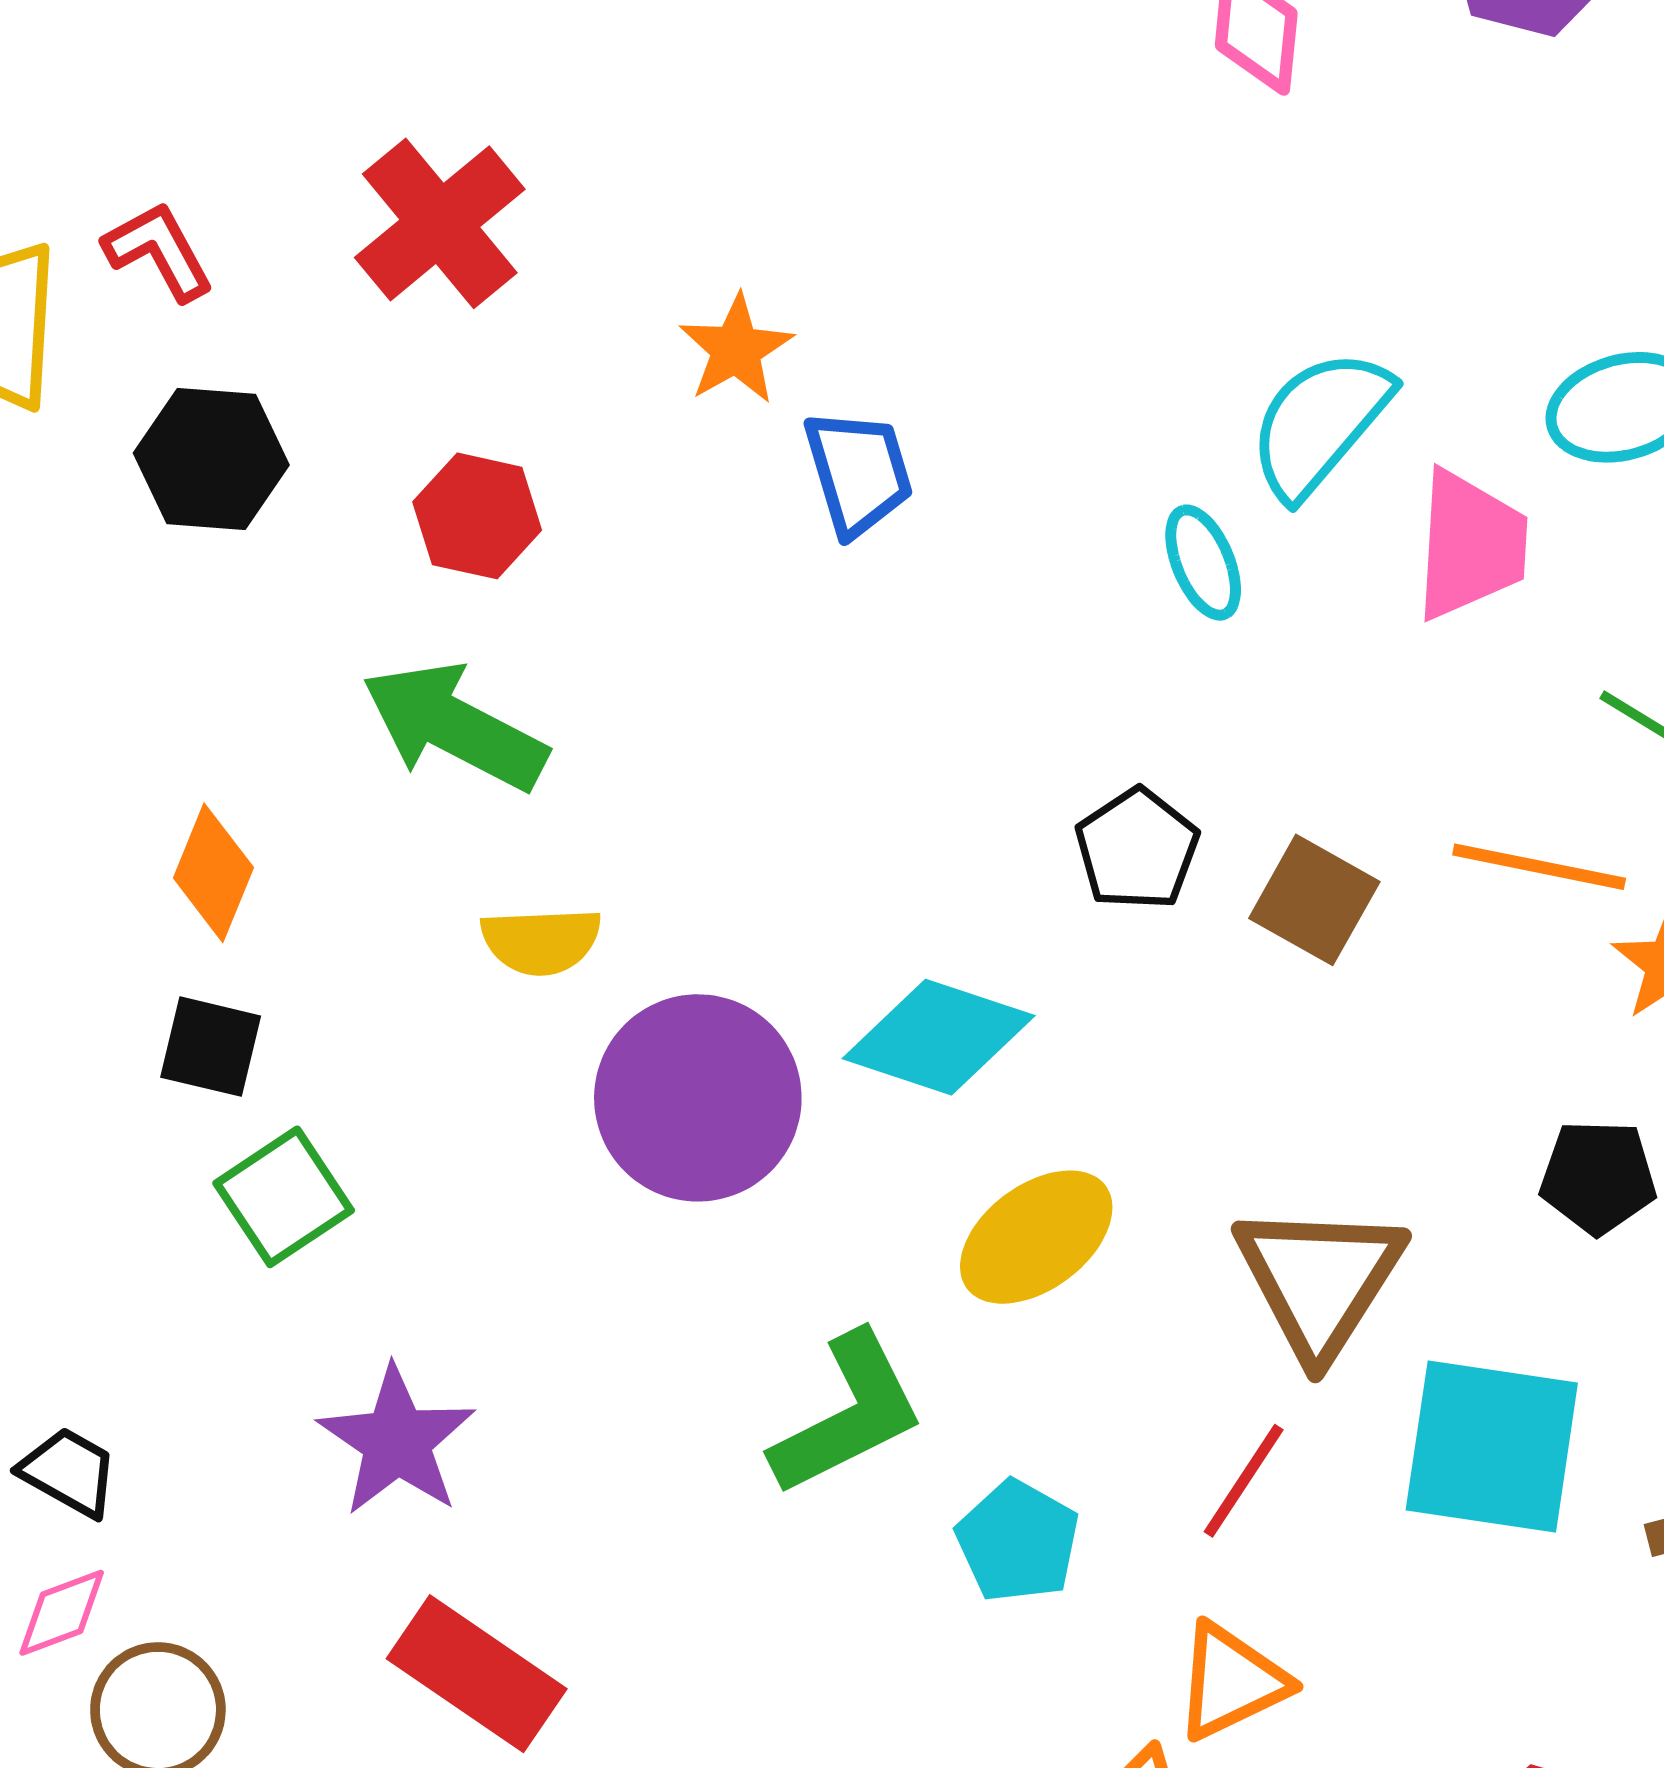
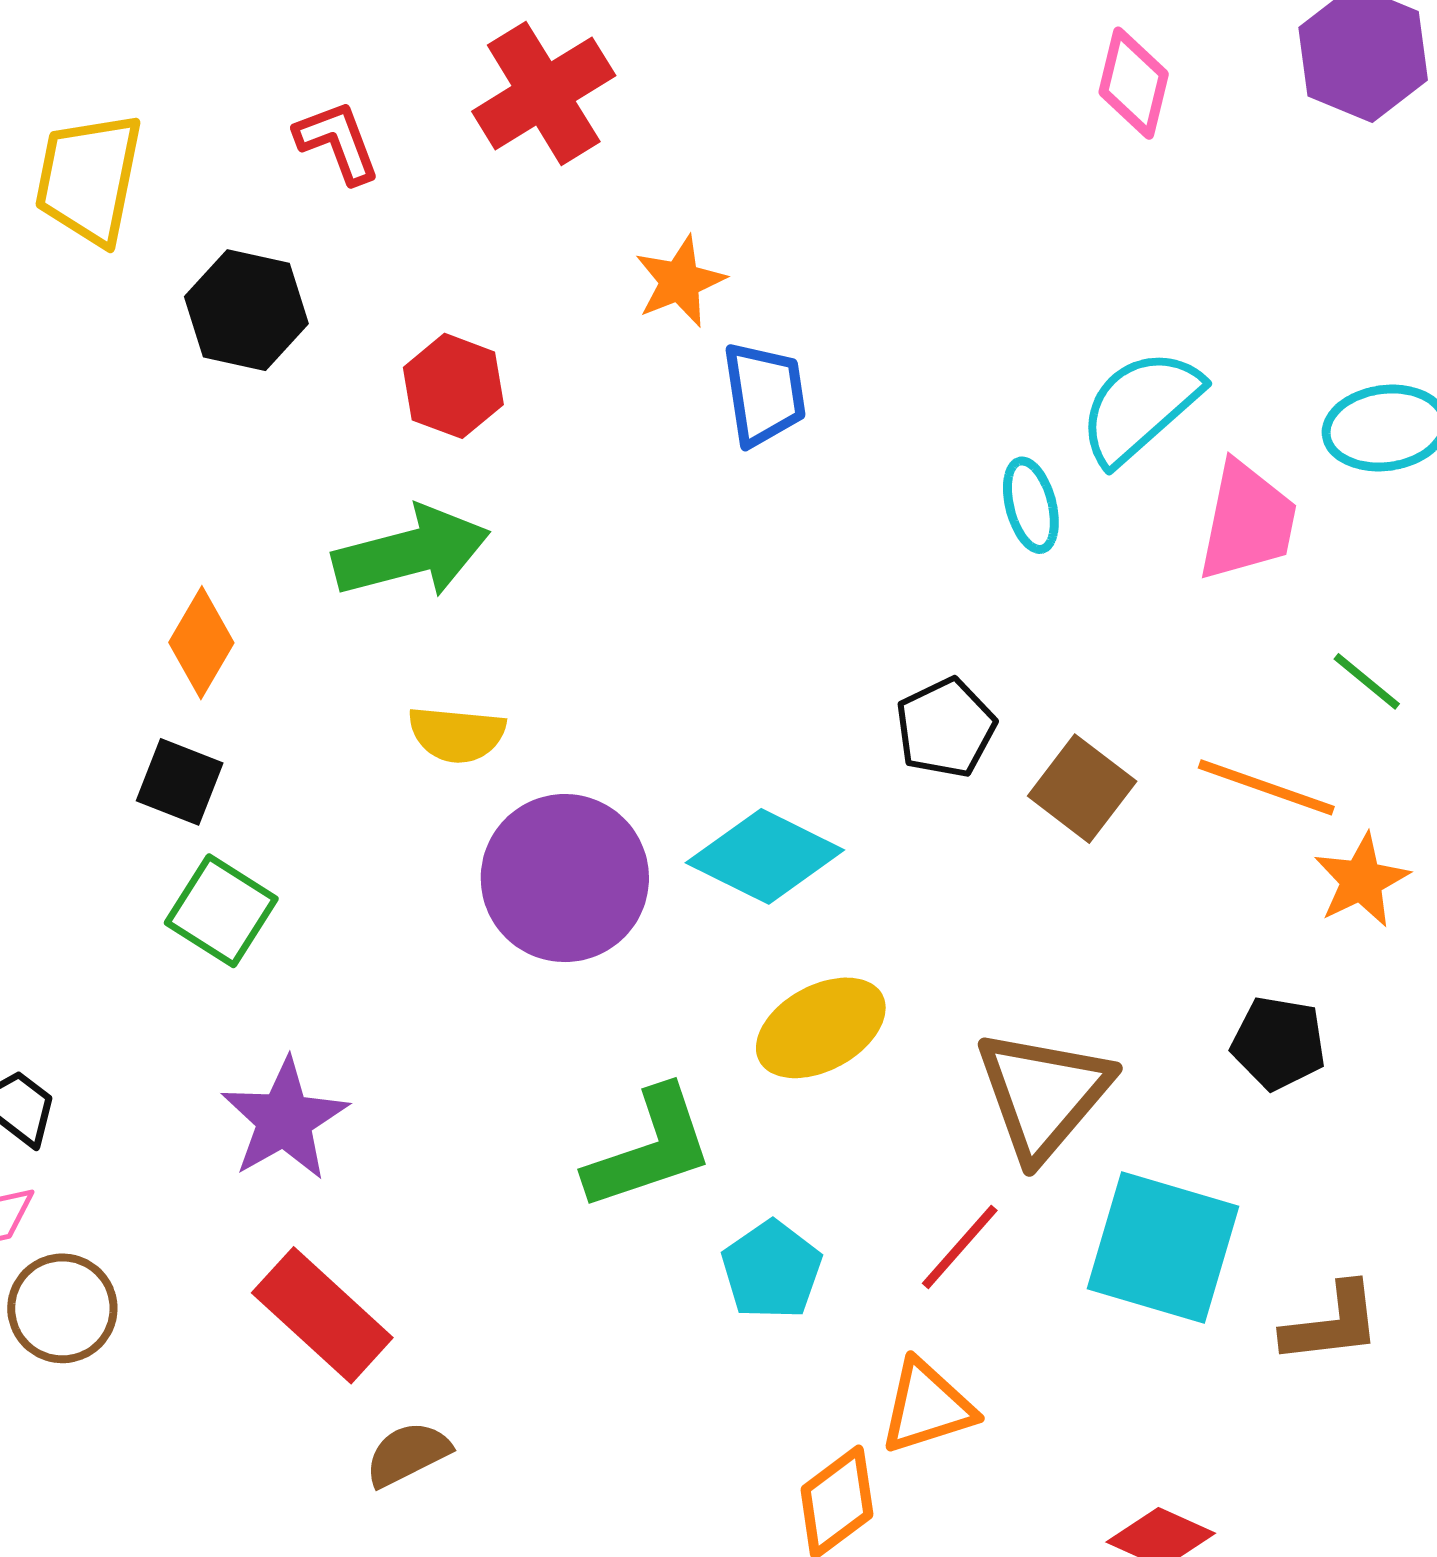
red cross: (440, 223) -> (544, 93), moved
red L-shape: (159, 251) -> (337, 142), moved
green arrow: (454, 726) -> (411, 552), turned 130
green square: (284, 1197) -> (221, 911), turned -32

